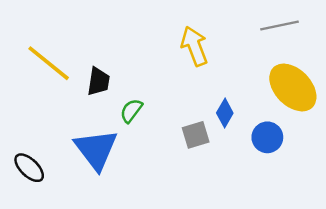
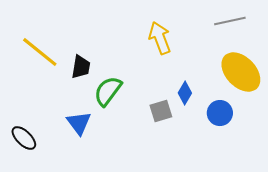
green semicircle: (131, 111) -> (108, 91), size x1.5
blue triangle: (96, 149) -> (79, 123), size x0.7

